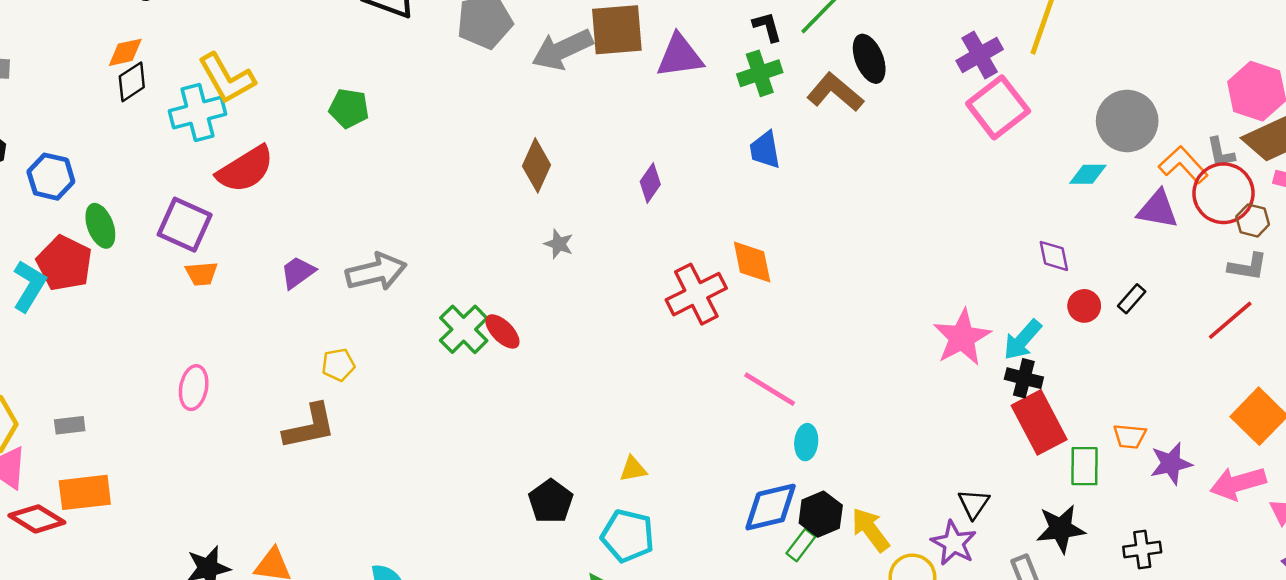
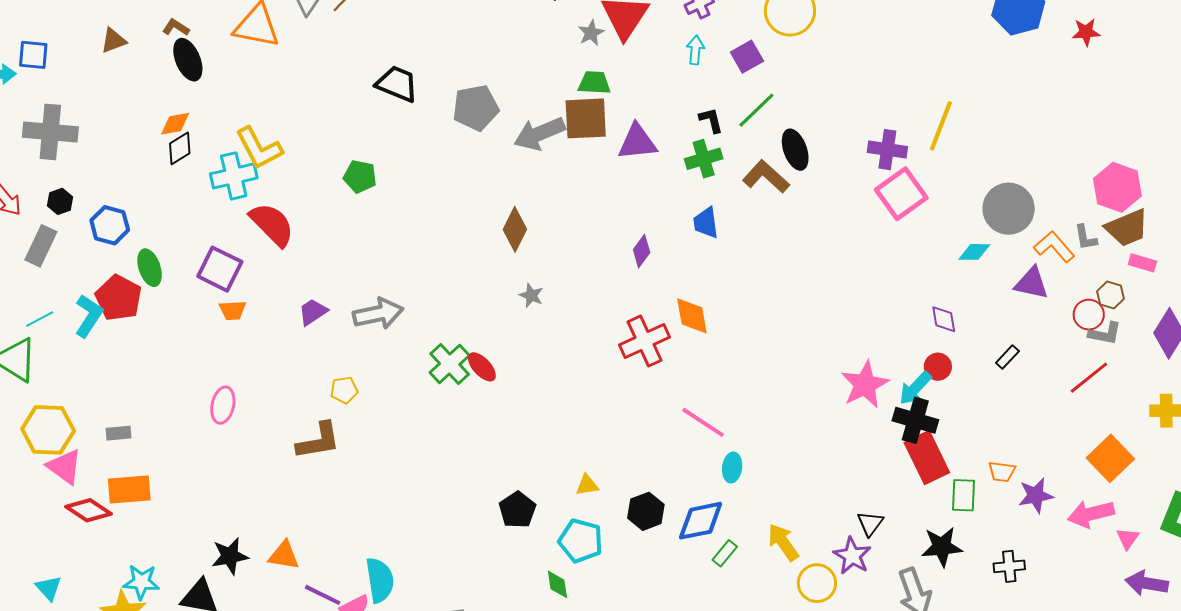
purple cross: (980, 55) -> (887, 150), turned 36
red semicircle: (245, 169) -> (272, 224), turned -105
purple diamond: (650, 183) -> (642, 251), moved
red circle: (1223, 193) -> (1089, 315), moved, size x0.6
red circle: (1084, 306) -> (938, 367), moved
black cross: (1024, 378) -> (915, 420), size x1.4
black hexagon: (821, 514) -> (646, 511), moved

